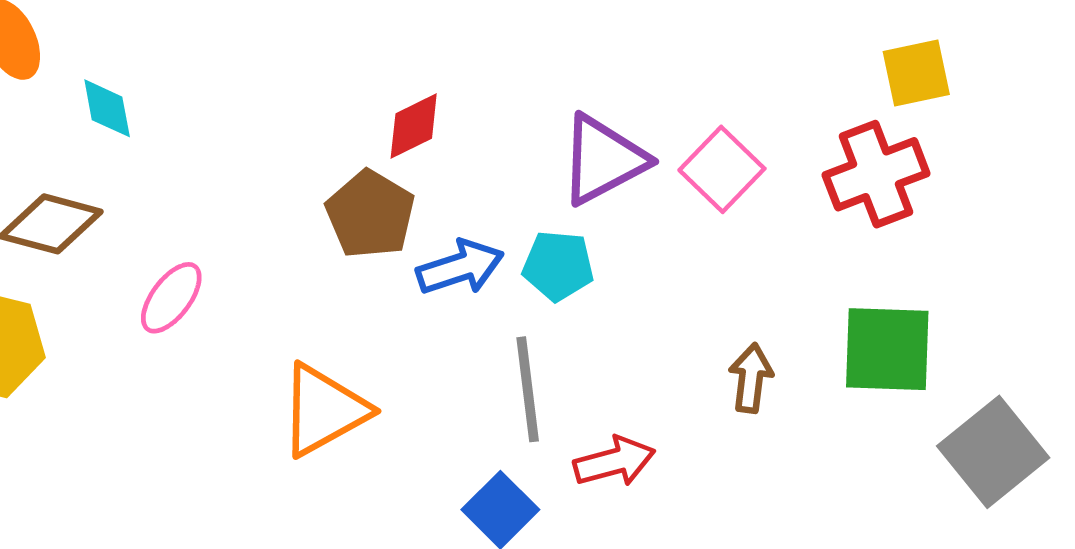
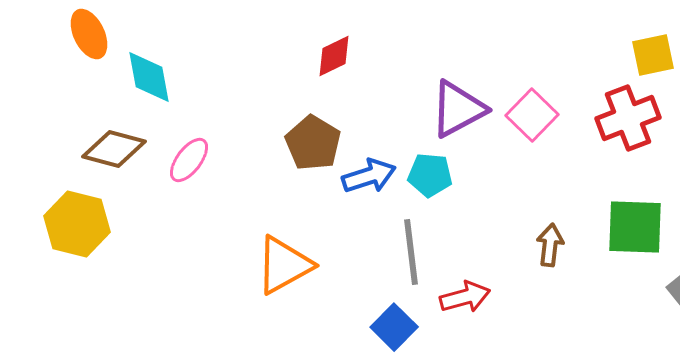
cyan diamond: (107, 108) -> (149, 77), size x1.4
red diamond: (414, 126) -> (334, 56), moved
pink ellipse: (171, 298) -> (189, 160), moved

